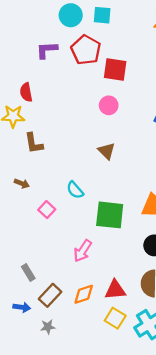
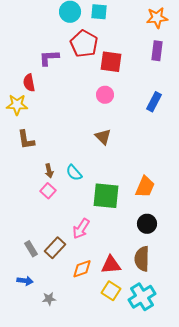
purple L-shape: (47, 50) -> (49, 58), moved
brown L-shape: (34, 143) -> (26, 140), moved
brown arrow: (22, 184) -> (49, 171), moved, turned 56
brown rectangle: (50, 295) -> (55, 248), moved

